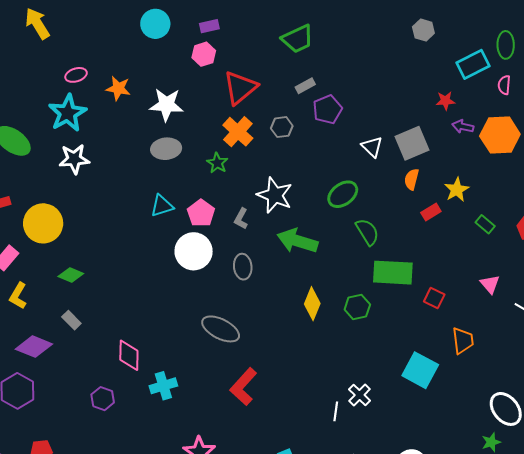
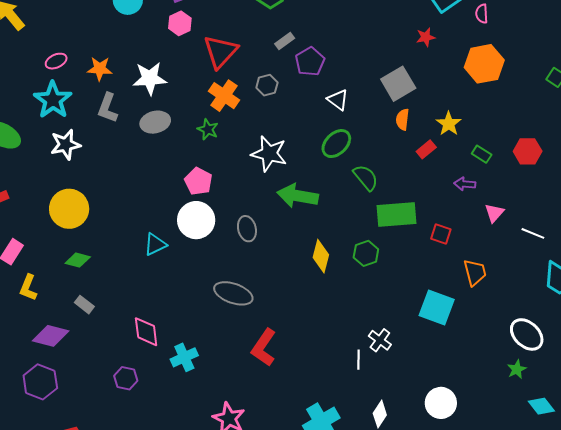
purple arrow: (463, 127) -> (465, 184), moved
white triangle: (372, 147) -> (338, 100), moved
cyan triangle: (162, 206) -> (155, 244), moved
gray L-shape: (241, 219) -> (108, 108), moved, size x1.4
yellow circle: (43, 223) -> (69, 209), moved
pink triangle: (490, 284) -> (494, 213), turned 30

